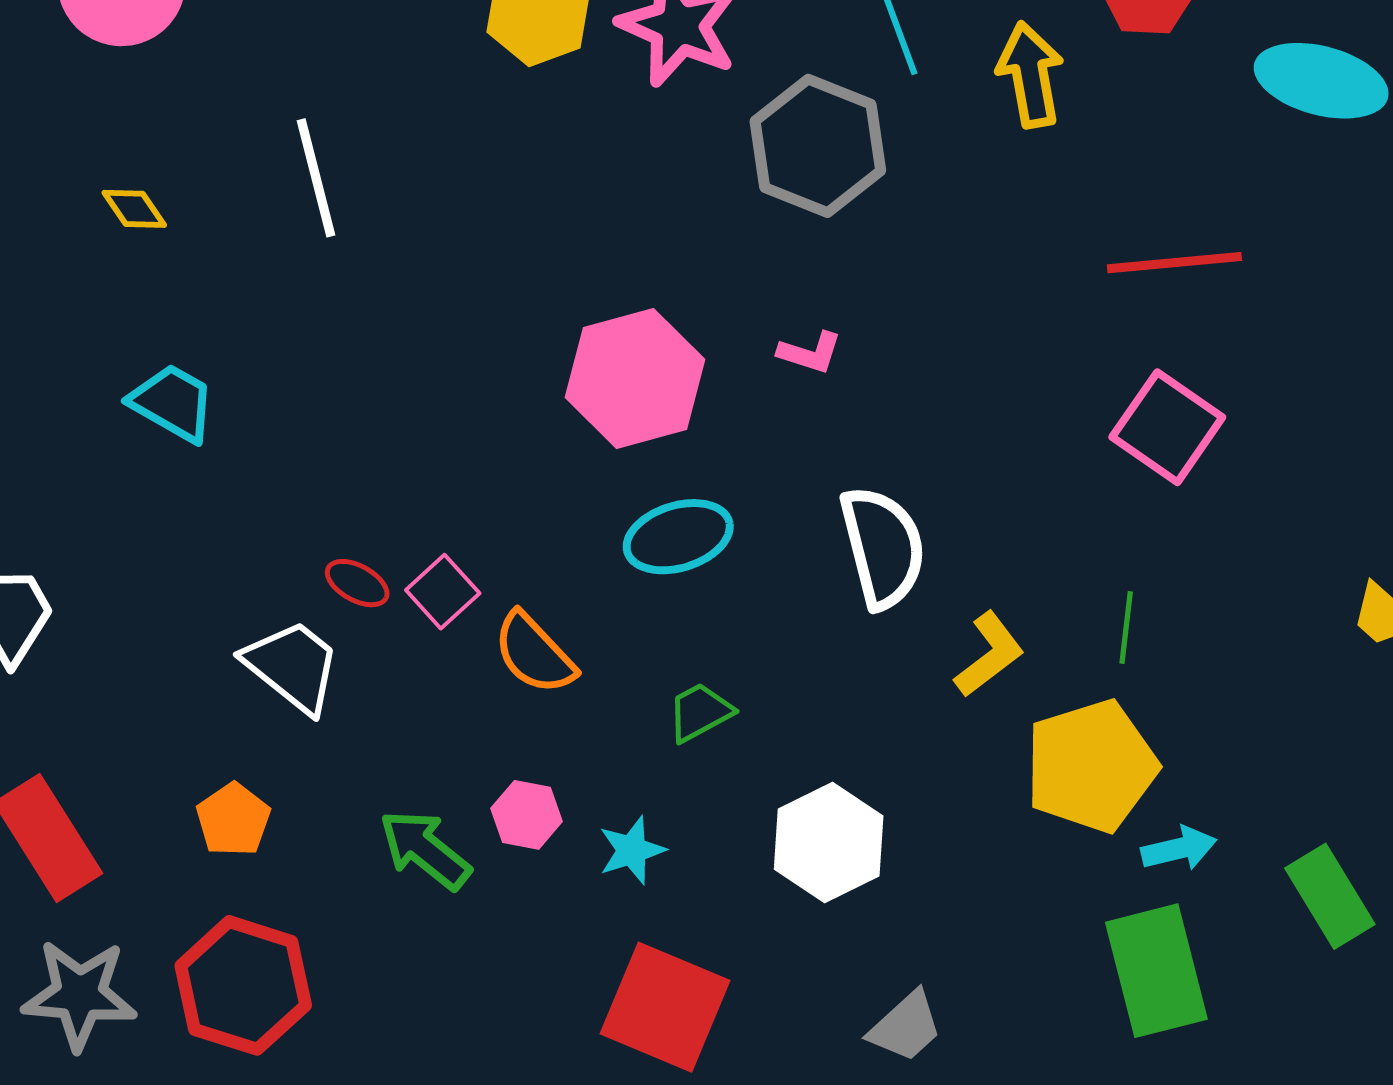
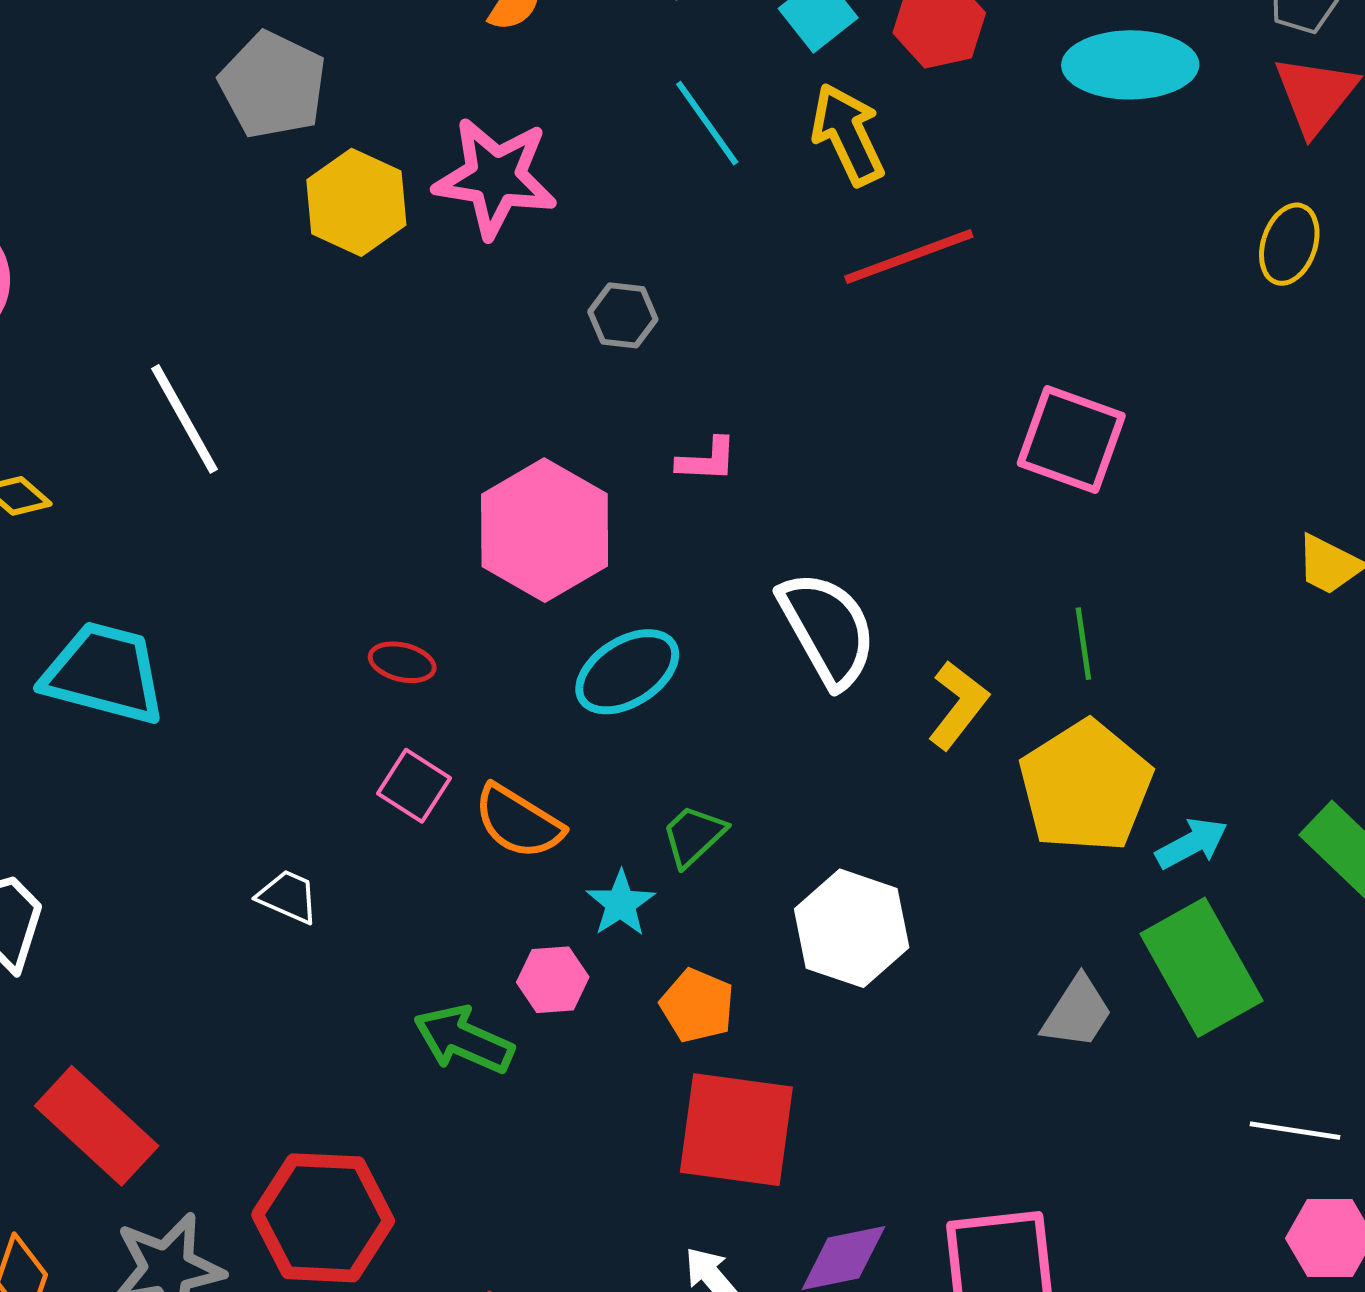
gray hexagon: (818, 146) -> (623, 315), moved, size x0.5
red line: (1174, 263) -> (909, 257), moved
cyan trapezoid: (173, 403) -> (104, 673), size x1.4
red ellipse: (357, 583) -> (402, 662), moved
white trapezoid: (292, 666) -> (288, 897), size x0.6
orange pentagon: (233, 820) -> (697, 1006), moved
cyan star: (632, 850) -> (621, 903), moved
gray trapezoid: (906, 1027) -> (1077, 1012), moved

